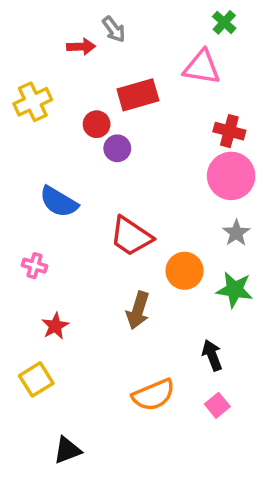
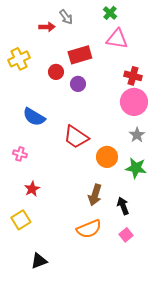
green cross: (224, 22) -> (110, 13), moved
purple circle: (117, 148) -> (78, 84), moved
brown arrow: (138, 310) -> (95, 195), moved

